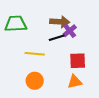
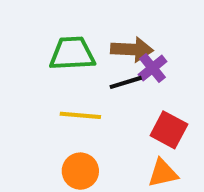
green trapezoid: (16, 24) -> (72, 54), moved
red square: (78, 61) -> (169, 130), turned 30

